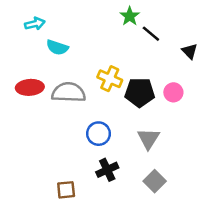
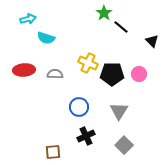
gray semicircle: (69, 92) -> (55, 74), size x0.6

